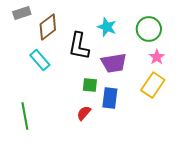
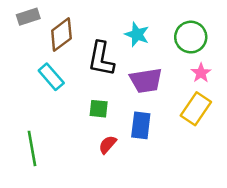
green square: (90, 85) -> (99, 109), moved

